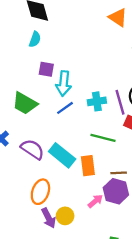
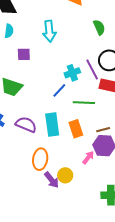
cyan arrow: (64, 83) -> (49, 31), moved
blue line: (65, 108) -> (59, 90), moved
cyan rectangle: (62, 155) -> (52, 125), turned 55

